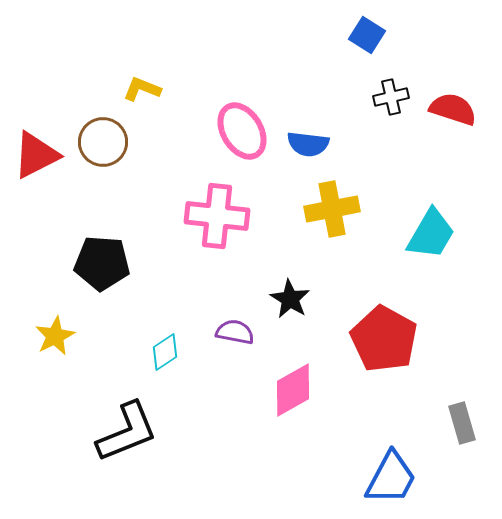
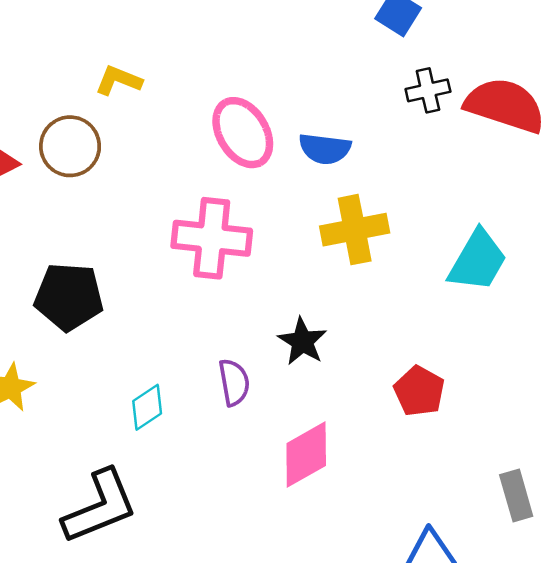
red semicircle: (453, 109) -> (505, 105), size x1.4
purple semicircle: (235, 332) -> (234, 382), turned 69
red pentagon: (384, 339) -> (419, 391), size x0.6

